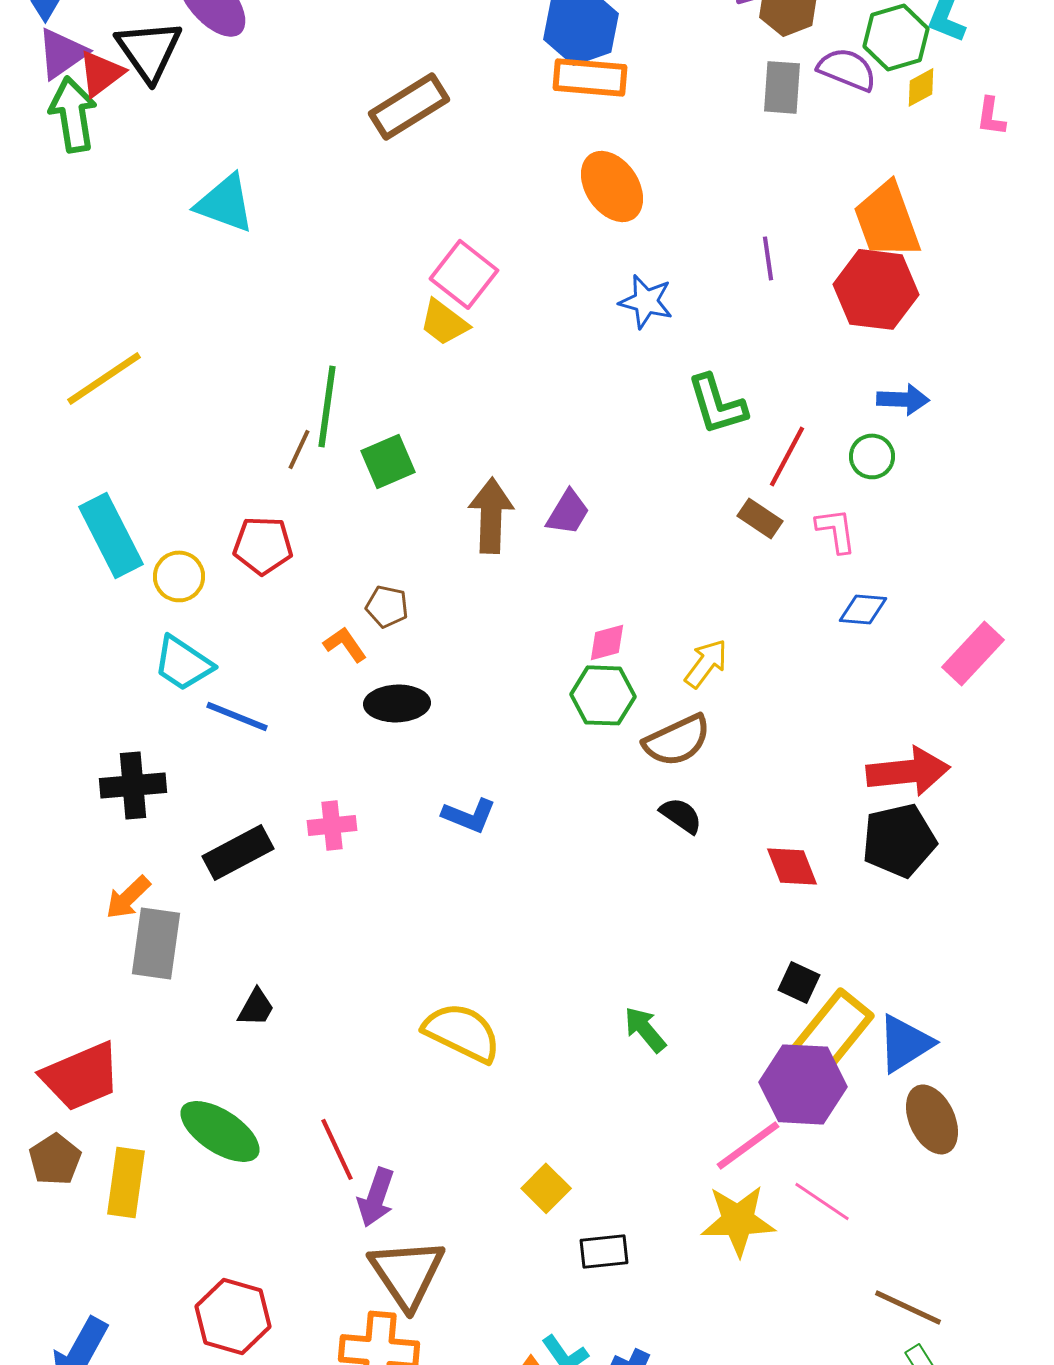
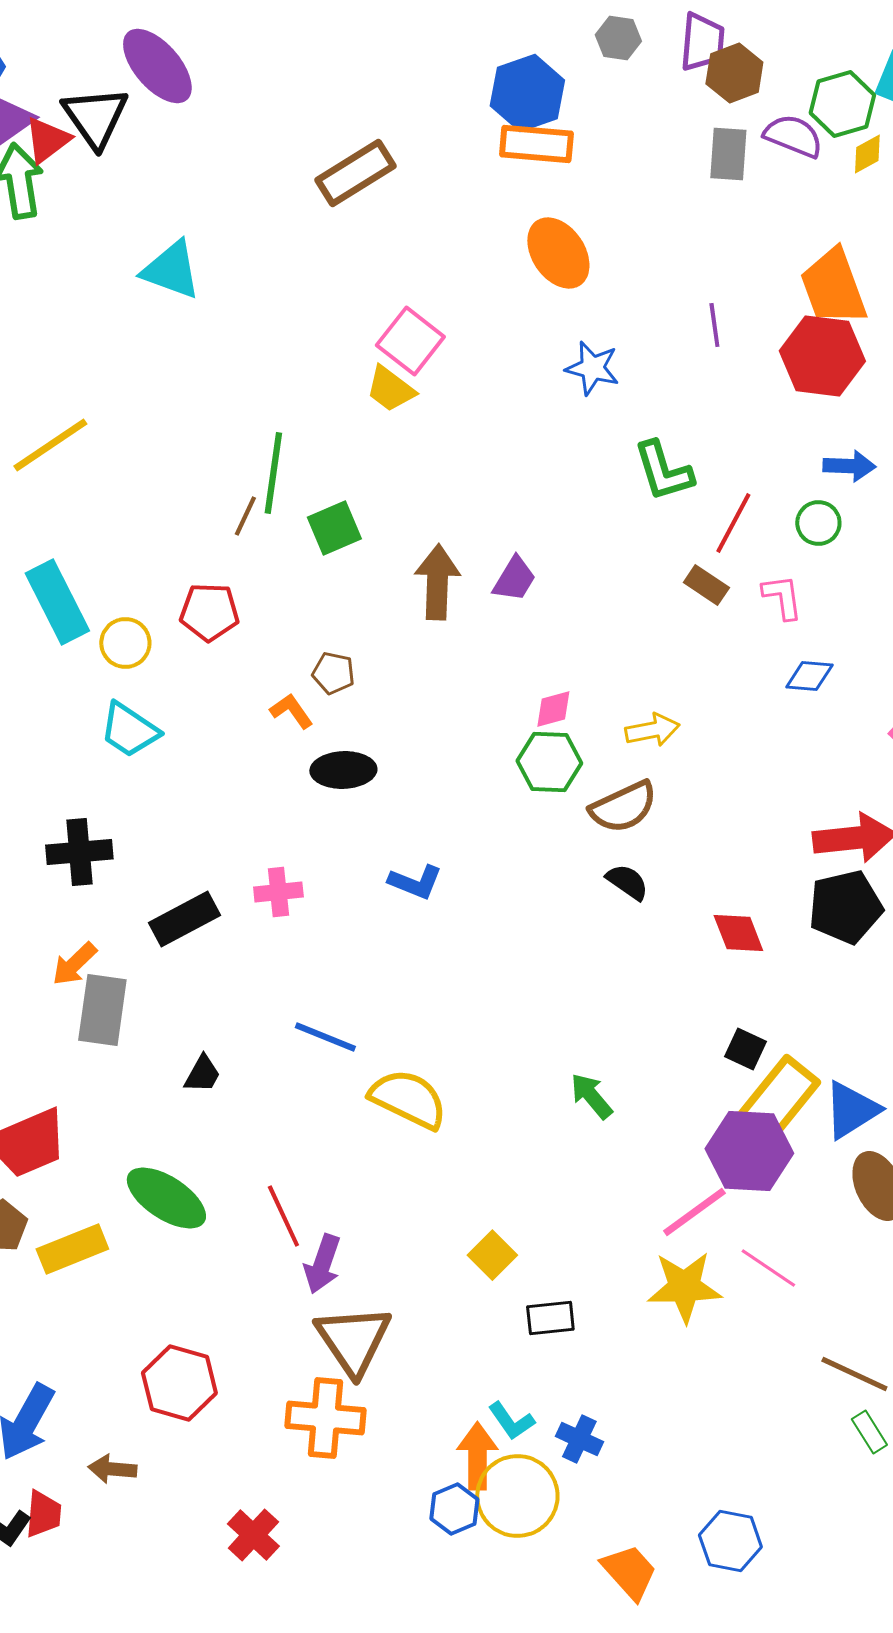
yellow arrow: (706, 663) -> (652, 730), turned 42
blue line: (237, 716) -> (325, 1037), moved
yellow rectangle: (126, 1182) -> (72, 1249), turned 60

